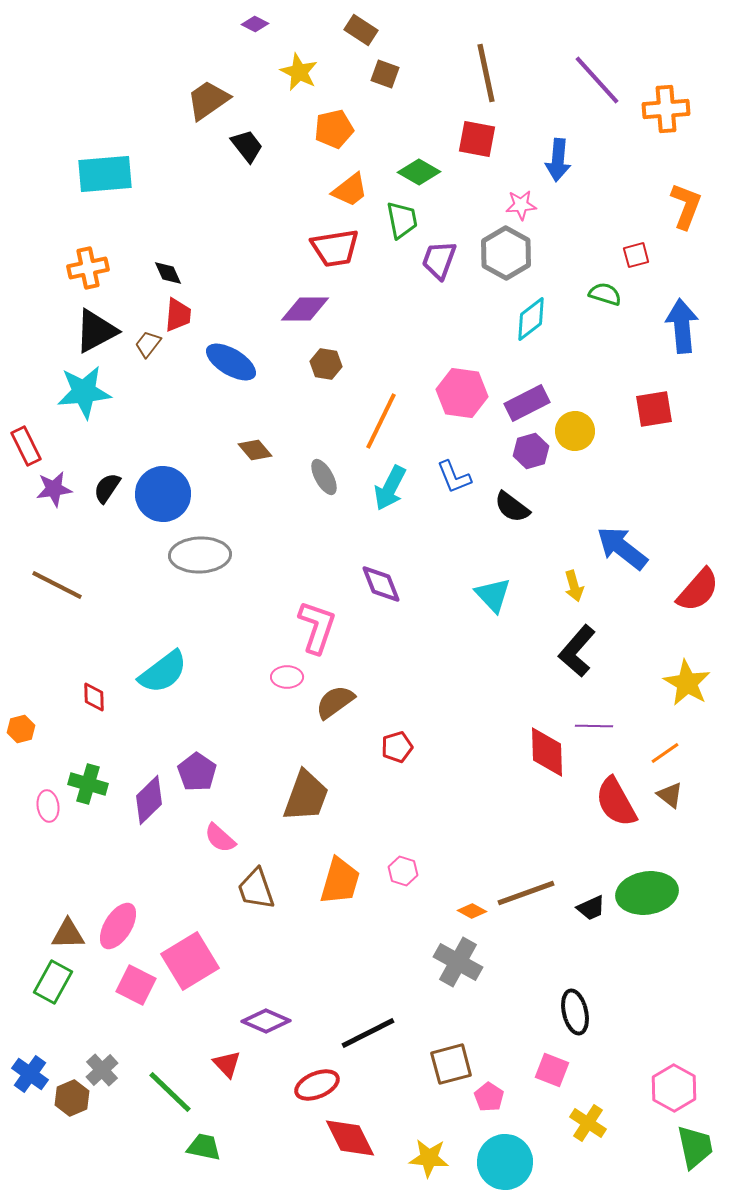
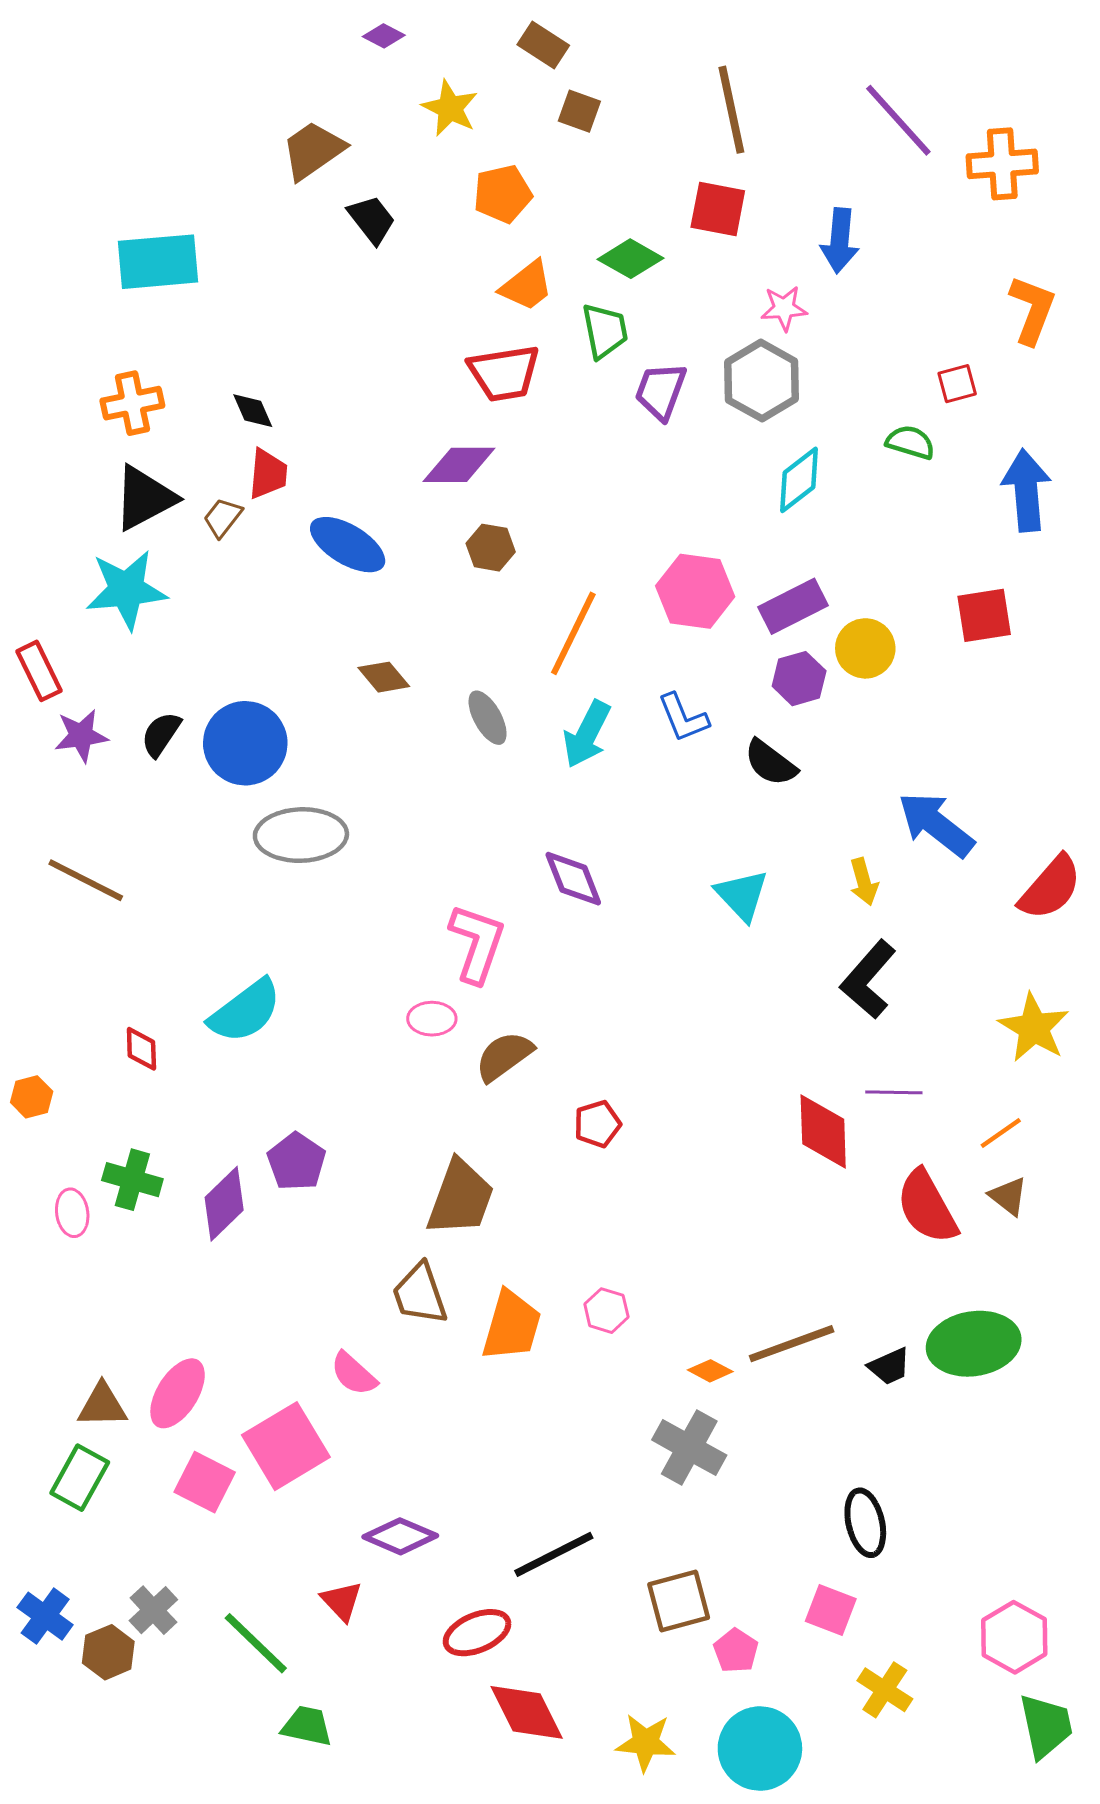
pink semicircle: (220, 838) -> (354, 1374), moved
brown trapezoid: (256, 889) -> (420, 1294), moved

